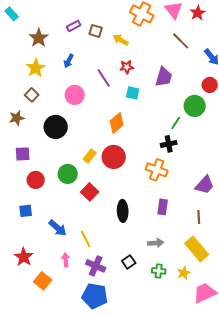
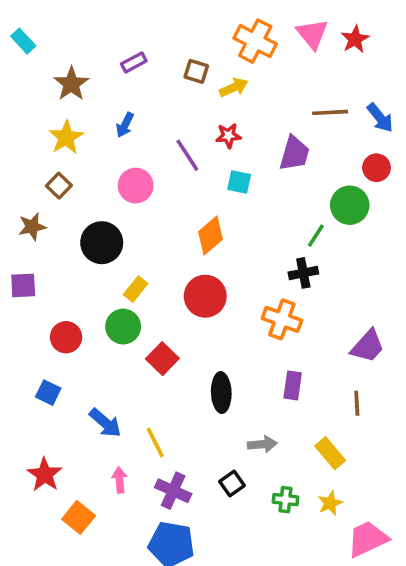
brown square: (96, 31) -> (196, 71), moved
yellow arrow: (121, 40) -> (234, 87), moved, turned 126
brown line: (181, 41) -> (330, 112), moved, turned -48
purple square: (23, 154) -> (23, 285), moved
yellow rectangle: (90, 156) -> (136, 289), moved
blue square: (26, 211) -> (48, 393), turned 32
gray arrow: (156, 243) -> (262, 444), moved
yellow rectangle: (197, 249) -> (330, 453), moved, size x0.7

